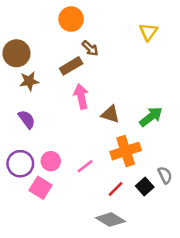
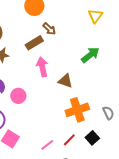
green arrow: (151, 117) -> (90, 55), moved
pink circle: (51, 161) -> (18, 96), moved
pink line: (85, 166) -> (47, 145), moved
gray semicircle: (165, 175) -> (108, 113), moved

